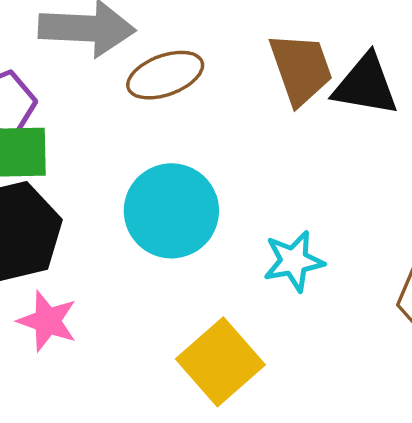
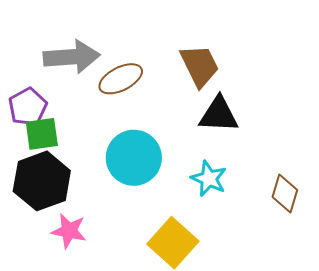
black triangle: (366, 85) -> (219, 115), moved
cyan star: (294, 261) -> (209, 179), turned -30

